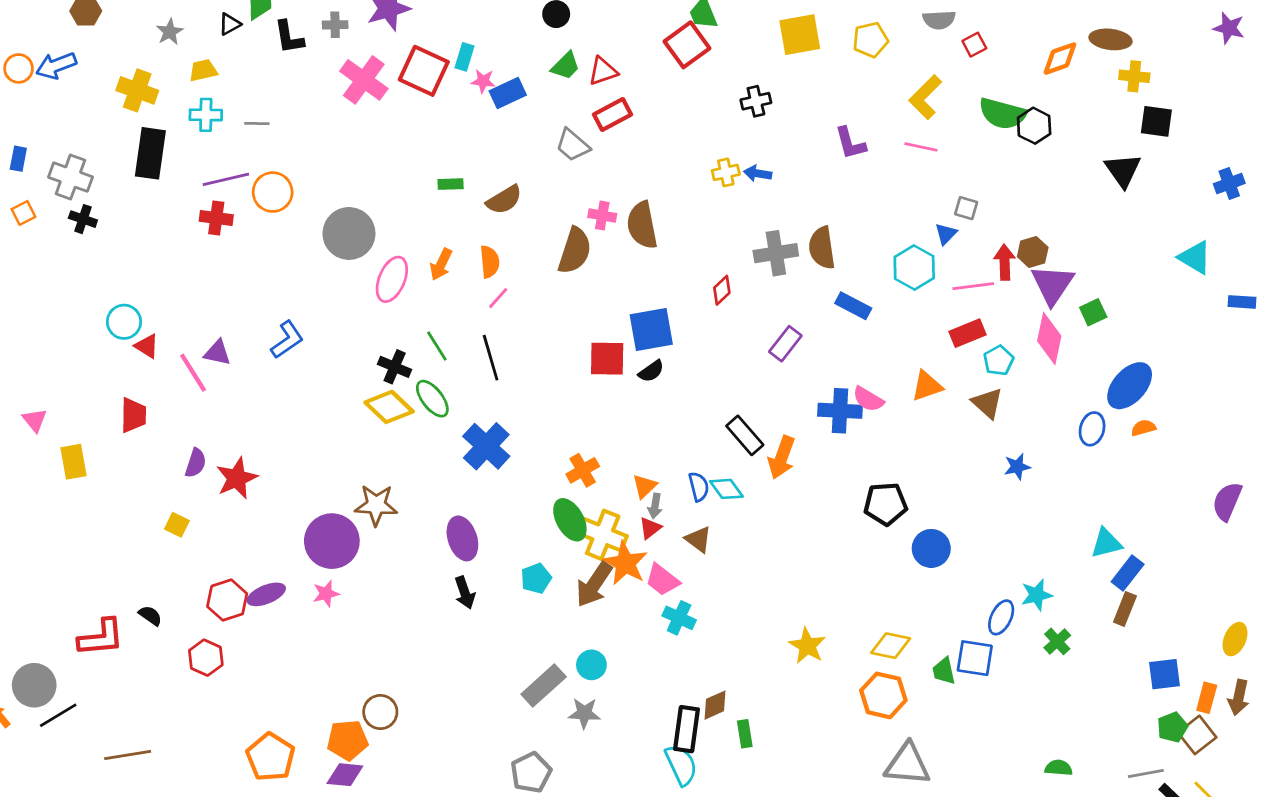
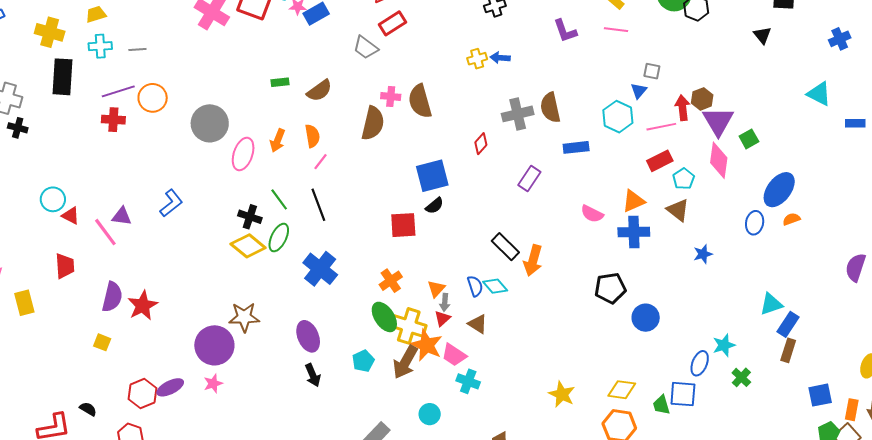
black triangle: (1123, 170) -> (762, 35), size x0.7
blue rectangle: (853, 306) -> (576, 147), turned -30
red square: (607, 359) -> (403, 225), moved
green ellipse: (432, 399) -> (279, 238), turned 68
blue cross: (840, 411) -> (634, 232), moved
purple semicircle: (196, 463) -> (112, 297), size x1.4
cyan circle: (591, 665) -> (430, 414), moved

